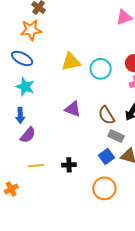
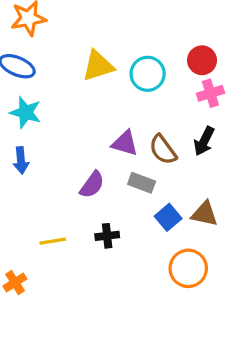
purple triangle: (73, 109) -> (125, 143), moved
purple semicircle: (28, 135) -> (92, 185), moved
gray rectangle: (116, 136) -> (142, 183), moved
orange circle: (104, 188) -> (188, 268), moved

